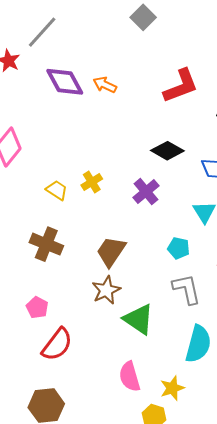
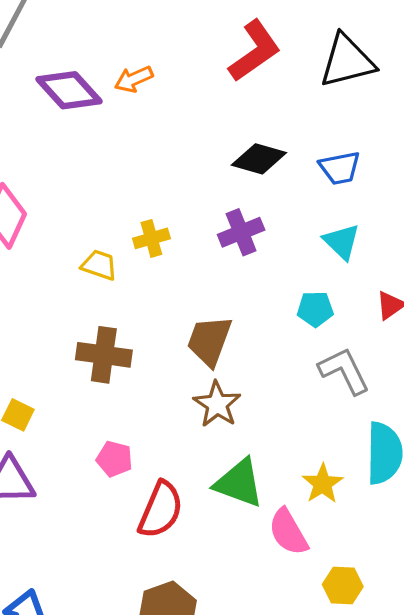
orange arrow: (105, 85) -> (134, 79), turned -35
yellow cross: (92, 182) -> (151, 238), turned 30
purple cross: (146, 192) -> (241, 232), turned 32
green triangle: (139, 319) -> (239, 483), moved
yellow star: (172, 388) -> (323, 484), moved

